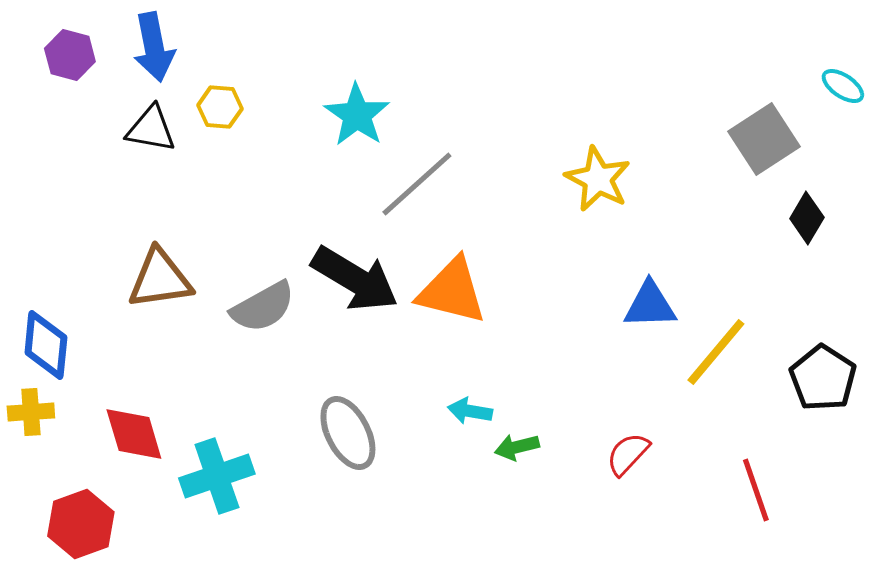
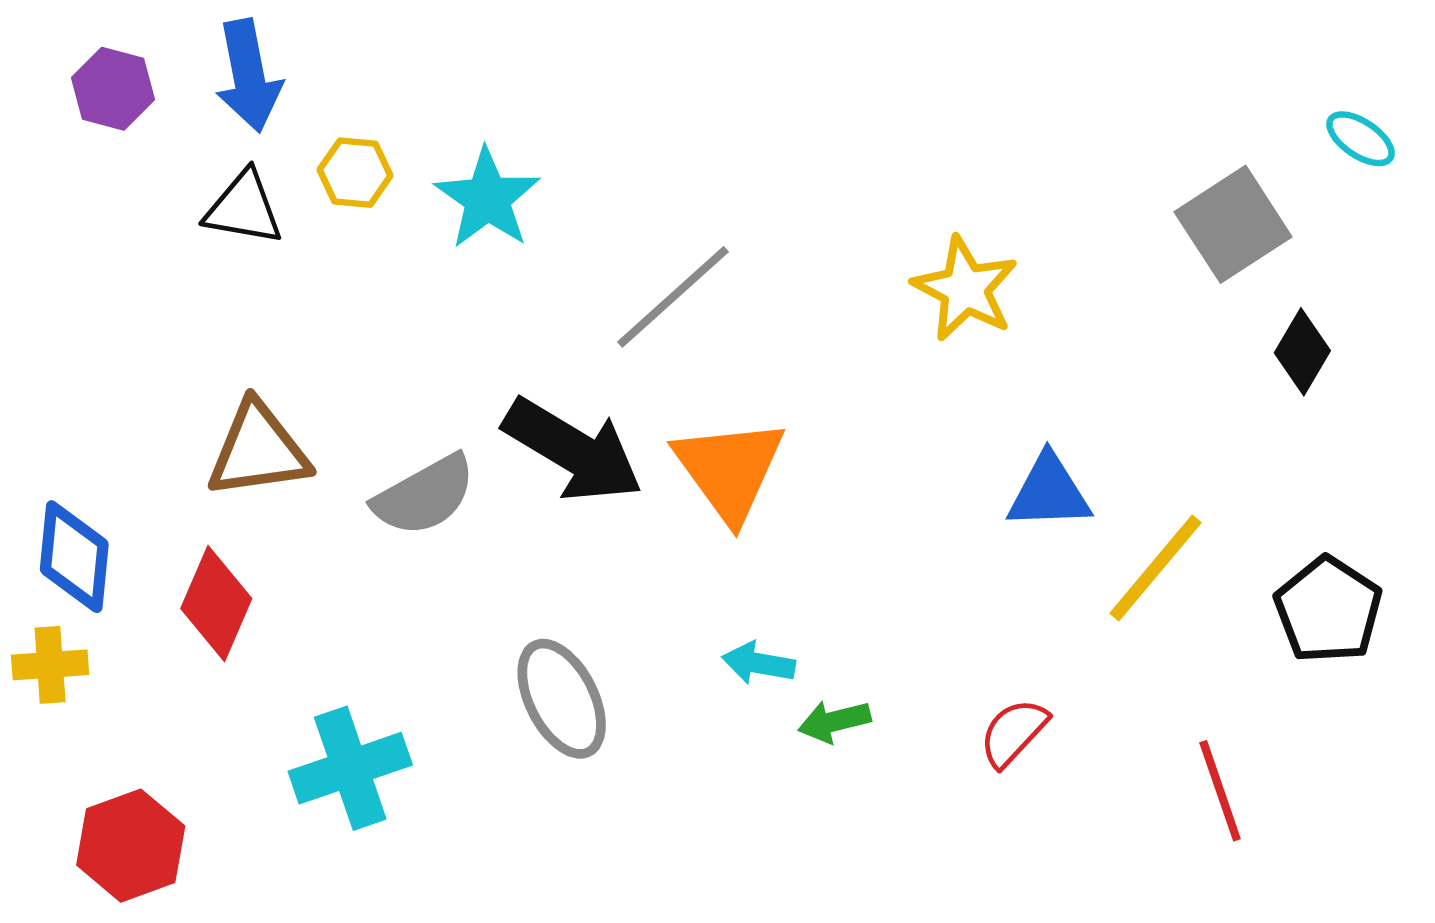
cyan star: (357, 115) -> (487, 198), moved
orange triangle: (452, 291) -> (729, 470), turned 40
red diamond: (134, 434) -> (216, 604), moved, turned 40

